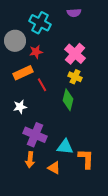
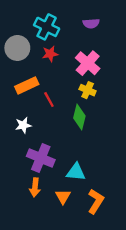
purple semicircle: (74, 13) -> (91, 23), moved
red star: (36, 52) -> (50, 54), moved
orange L-shape: (86, 159) -> (96, 201), moved, turned 30
orange triangle: (54, 168) -> (63, 197), turned 32

